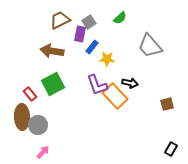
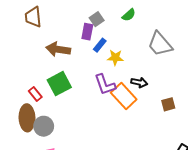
brown trapezoid: (60, 20) -> (33, 17), moved, turned -70
brown square: (167, 104) -> (168, 104), moved

